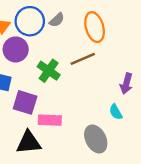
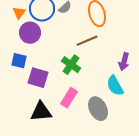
green cross: (49, 71) -> (71, 65), moved
cyan semicircle: (116, 112) -> (115, 86), size x1.5
pink rectangle: (50, 120) -> (69, 98), moved, turned -60

